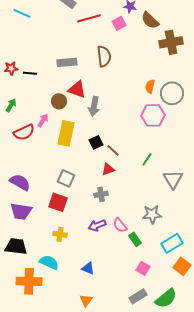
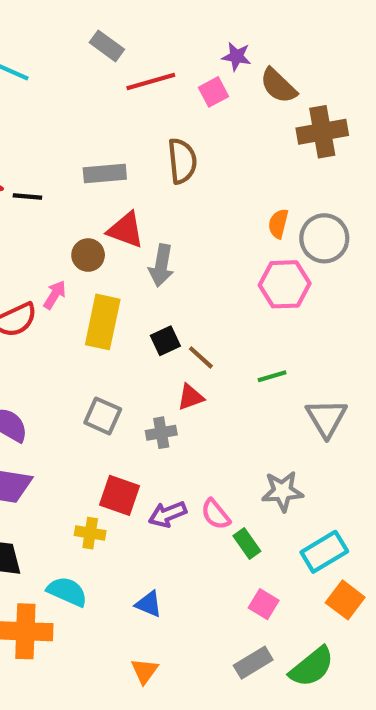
green line: (147, 159) -> (272, 376), turned 40
gray cross: (101, 194) -> (161, 433), moved
red square: (58, 202) -> (119, 495), moved

